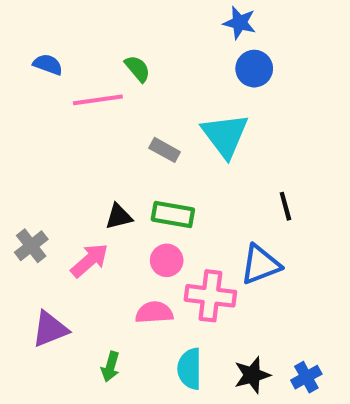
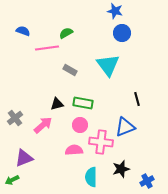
green semicircle: (137, 69) -> (66, 33), turned -80
gray rectangle: (165, 150) -> (70, 70), moved
green arrow: (110, 367) -> (12, 180), moved, turned 48
black star: (252, 375) -> (121, 169), moved

